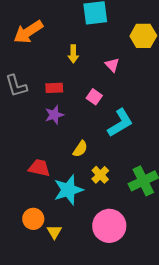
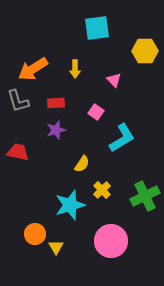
orange arrow: (28, 32) -> (33, 69), moved
red trapezoid: (39, 168) -> (18, 152), moved

